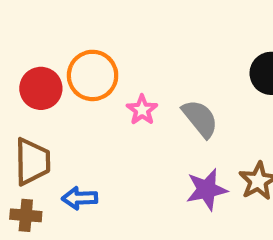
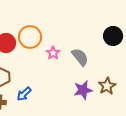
blue arrow: (80, 198) -> (24, 94), turned -42

